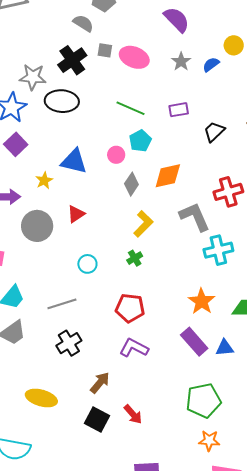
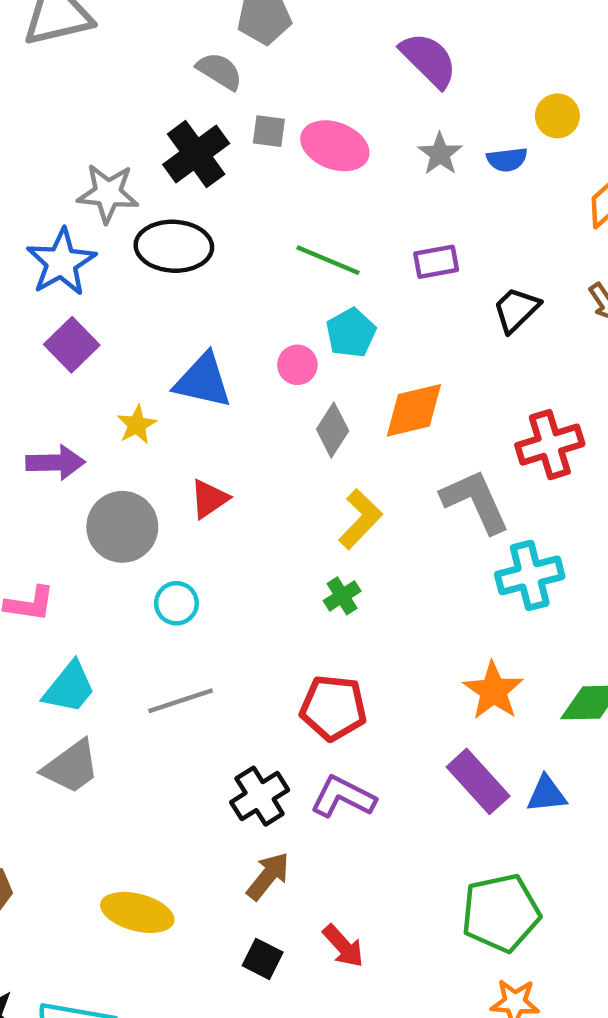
blue semicircle: (211, 65) -> (507, 160), turned -150
cyan circle: (87, 264) -> (176, 603), moved
black cross: (69, 343) -> (260, 796), moved
black square: (97, 420) -> (263, 959), size x0.7

